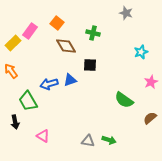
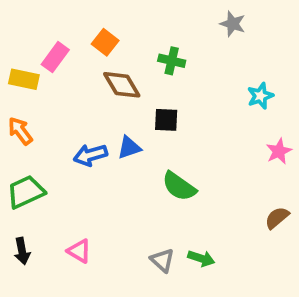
yellow rectangle: (13, 43) -> (24, 79), turned 56
green semicircle: (124, 100) -> (179, 186), moved
green trapezoid: (28, 101) -> (26, 192), moved, turned 95
black arrow: (15, 122) -> (22, 251), moved
gray triangle: (88, 141) -> (162, 260), turned 32

